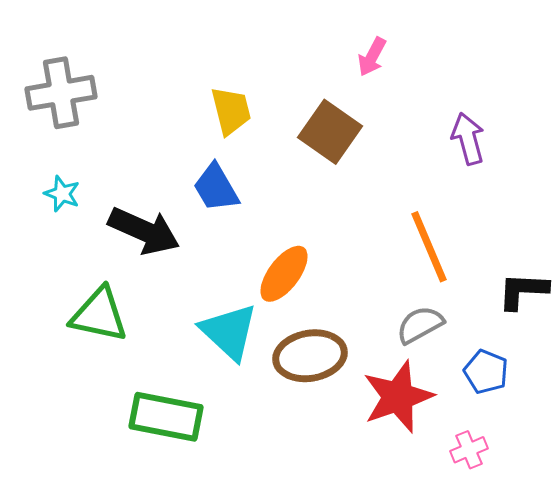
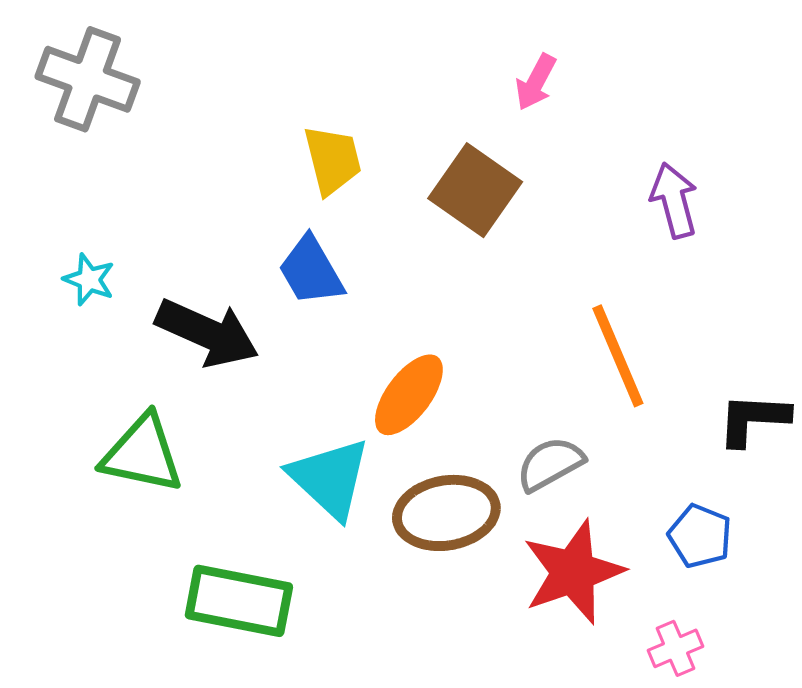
gray cross: (61, 93) -> (88, 79), moved, turned 30
gray semicircle: (420, 325) -> (550, 464), moved

